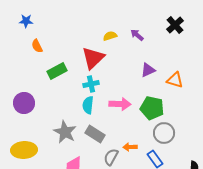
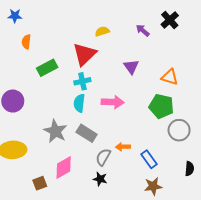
purple arrow: (137, 35) -> (143, 30), moved
orange semicircle: (37, 46) -> (26, 42), turned 32
purple triangle: (148, 70) -> (131, 67), moved, turned -42
green pentagon: (152, 108) -> (161, 106), moved
gray circle: (164, 133) -> (179, 130), moved

